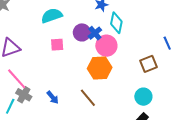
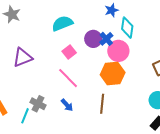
pink square: (57, 45) -> (69, 52), turned -32
pink line: (17, 79) -> (68, 78), moved
brown line: (88, 98) -> (102, 104), turned 48

